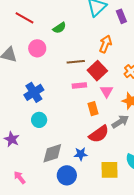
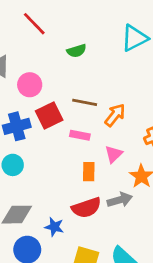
orange arrow: (105, 44) -> (115, 115), moved
pink circle: (37, 48) -> (30, 85), moved
red square: (97, 71) -> (49, 115), moved

